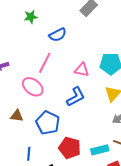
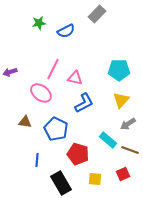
blue semicircle: (58, 35) -> (66, 31), moved
pink triangle: (82, 70) -> (75, 78), moved
cyan rectangle: (100, 150) -> (108, 140), moved, turned 54

